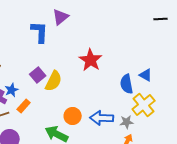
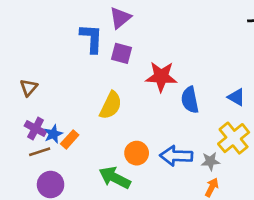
red star: (91, 60) -> (161, 77), turned -30
purple square: (38, 75) -> (122, 53), moved, turned -35
blue semicircle: (127, 84) -> (190, 100), moved
blue star: (12, 90) -> (53, 134), moved

